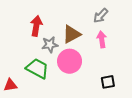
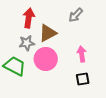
red arrow: (36, 26) -> (29, 18), moved
pink arrow: (102, 39) -> (82, 54), moved

